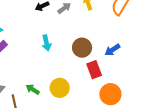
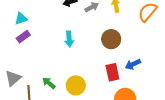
brown circle: (82, 48) -> (111, 39), moved
blue arrow: (112, 50) -> (133, 64), moved

